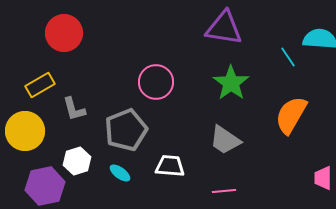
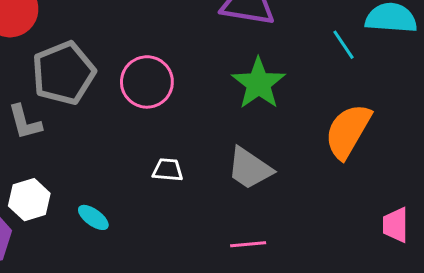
gray pentagon: (126, 130) -> (64, 73), moved
white trapezoid: (170, 166) -> (168, 170), moved, size x0.7

